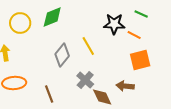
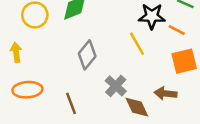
yellow line: (88, 46) -> (137, 44), moved

